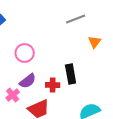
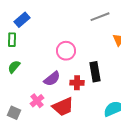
pink circle: (25, 53) -> (66, 51), moved
pink cross: (13, 95) -> (37, 101), moved

